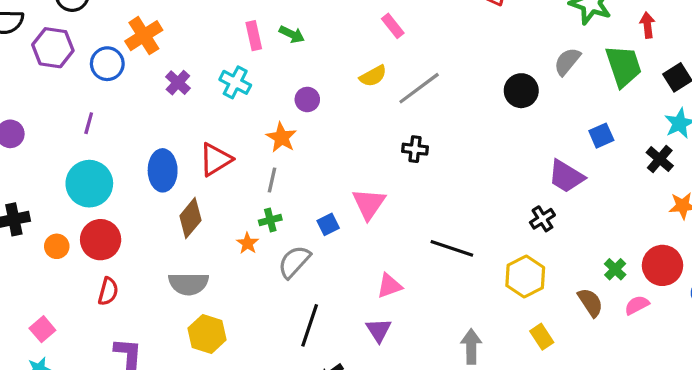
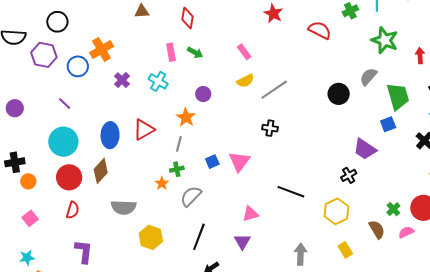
pink rectangle: (393, 26) -> (244, 52), moved
green trapezoid: (624, 66) -> (398, 96), moved
purple line: (89, 123) -> (65, 103), turned -64
brown diamond: (190, 218) -> (101, 171), moved
blue square: (328, 224) -> (212, 162), moved
orange circle: (57, 246) -> (28, 181), moved
pink square: (42, 329) -> (30, 218), moved
yellow hexagon: (207, 334) -> (151, 237), moved

